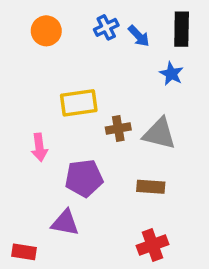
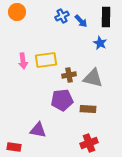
orange circle: (46, 31) -> (17, 12), moved
pink arrow: (39, 147) -> (23, 61), moved
purple pentagon: (84, 178) -> (62, 100), moved

